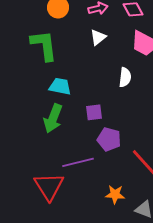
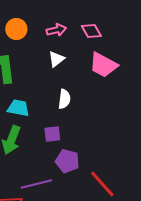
white semicircle: (125, 77) -> (64, 99), moved

